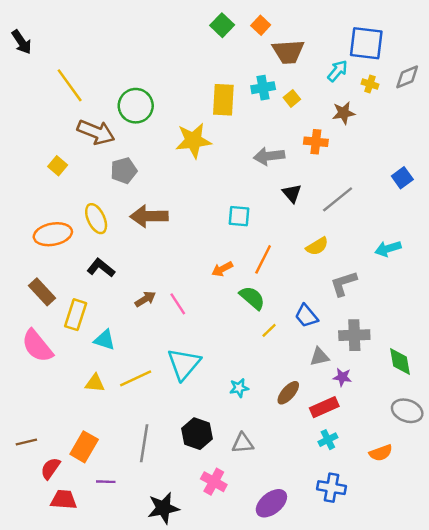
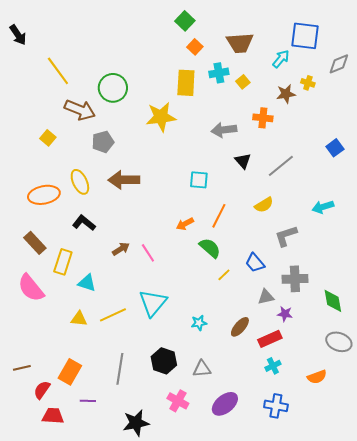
orange square: (261, 25) -> (195, 47), moved
yellow cross: (370, 84) -> (308, 83), moved
purple ellipse: (271, 503) -> (225, 404), moved

